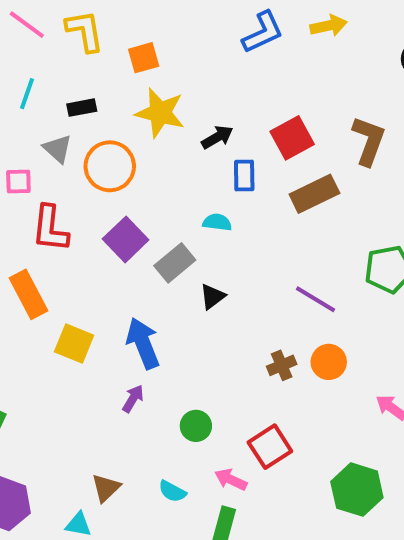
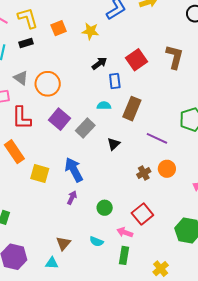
black rectangle: (82, 108) -> (26, 43), moved
yellow star: (160, 113) -> (90, 31), moved, size x0.7
brown rectangle: (314, 194) -> (132, 109), moved, turned -35
black triangle: (213, 297) -> (114, 144), moved

